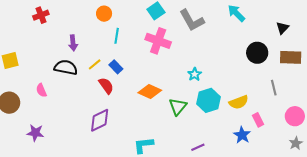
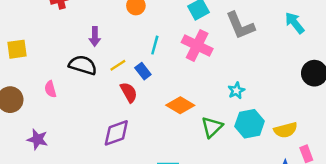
cyan line: (117, 36) -> (155, 45), moved

